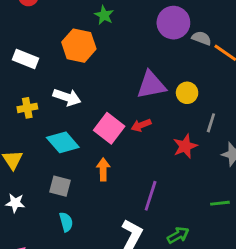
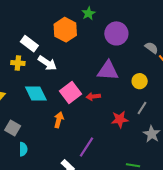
purple circle: (173, 23) -> (116, 33), moved
white rectangle: (25, 59) -> (29, 44), moved
yellow circle: (187, 93) -> (140, 81), moved
gray square: (60, 186) -> (13, 128), moved

